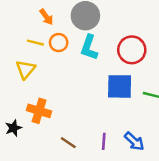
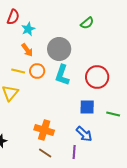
blue square: (120, 86) -> (87, 107), size x0.7
orange cross: (39, 111) -> (44, 130), moved
blue arrow: (134, 141) -> (84, 134), moved

